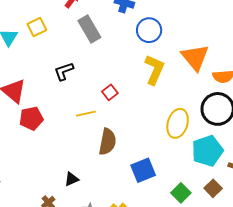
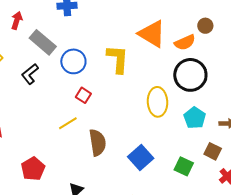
blue circle: (149, 30) -> (73, 61), moved
black L-shape: (64, 71) -> (30, 74), moved
red pentagon: (31, 118) -> (33, 169), moved
cyan pentagon: (207, 151) -> (195, 118), size x0.7

